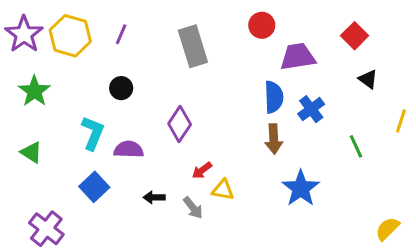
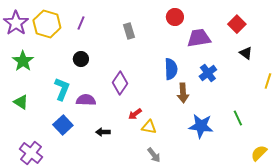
gray rectangle: (193, 46) -> (129, 31), size x0.6
blue semicircle: (274, 97) -> (171, 69), moved
green line: (356, 146) -> (238, 118), moved
blue star: (301, 188) -> (201, 126), turned -30
gray arrow: (193, 208) -> (154, 155), moved

